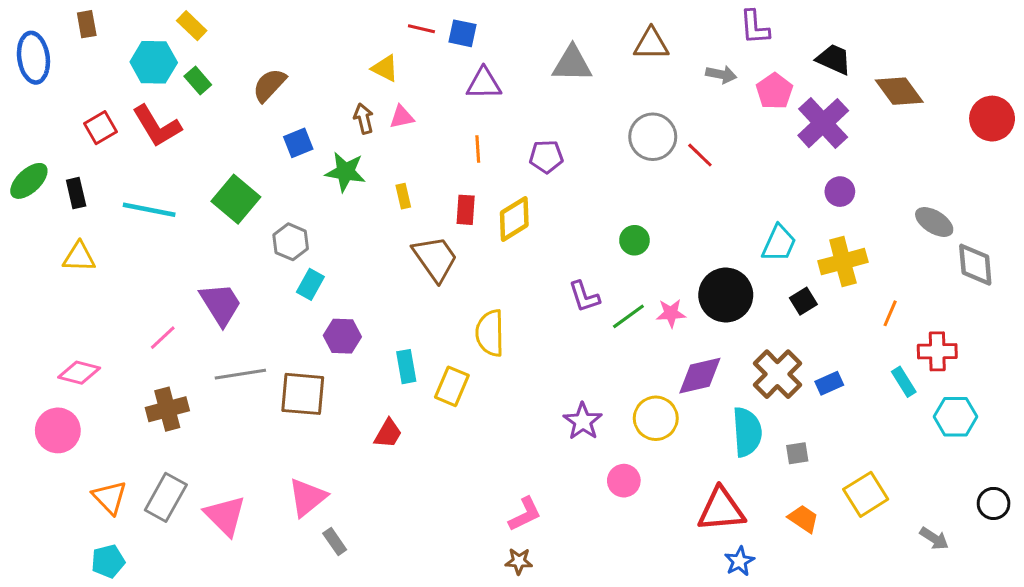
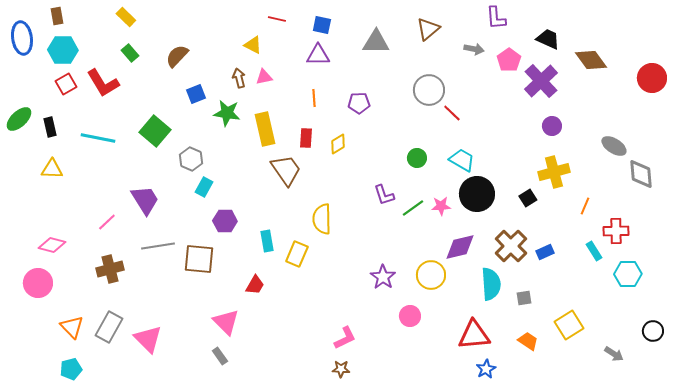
blue square: (463, 33) -> (322, 25), moved
brown triangle: (651, 44) -> (428, 29), turned -40
cyan hexagon: (154, 62) -> (63, 50), moved
red line: (700, 155) -> (452, 113), moved
yellow rectangle: (403, 196) -> (265, 129), size x2.0
yellow diamond: (514, 219) -> (338, 144), size x0.7
cyan trapezoid: (779, 243) -> (462, 160), moved, turned -84
pink triangle: (307, 497) -> (226, 322), moved, turned -36

